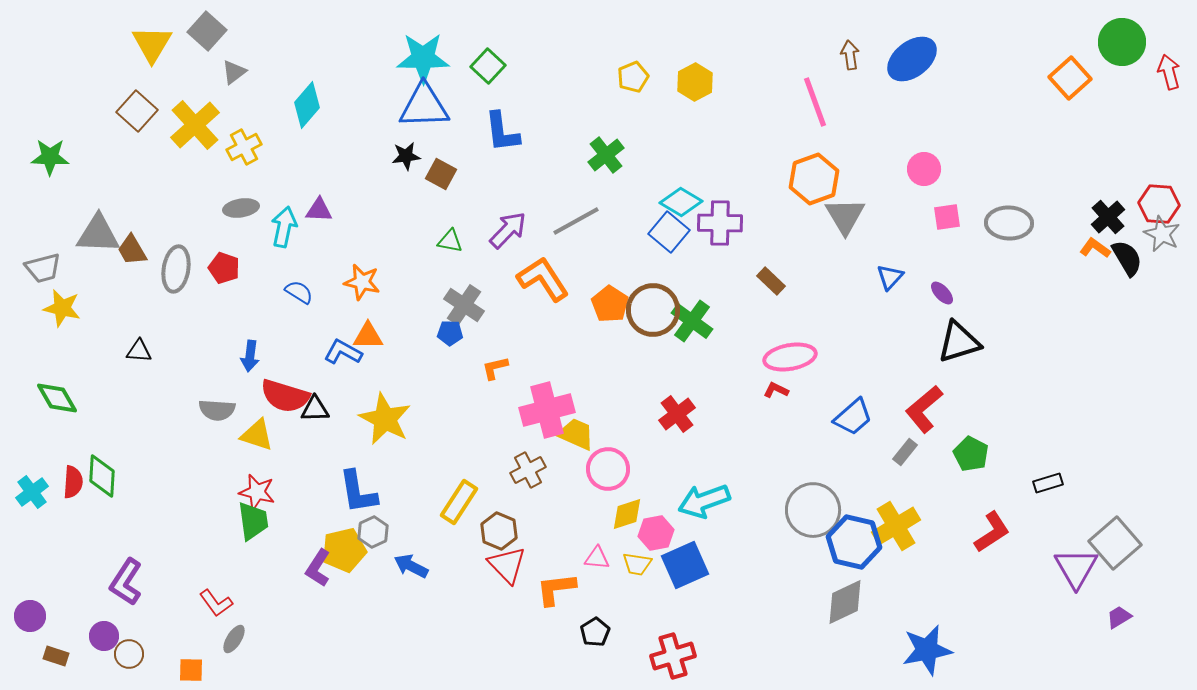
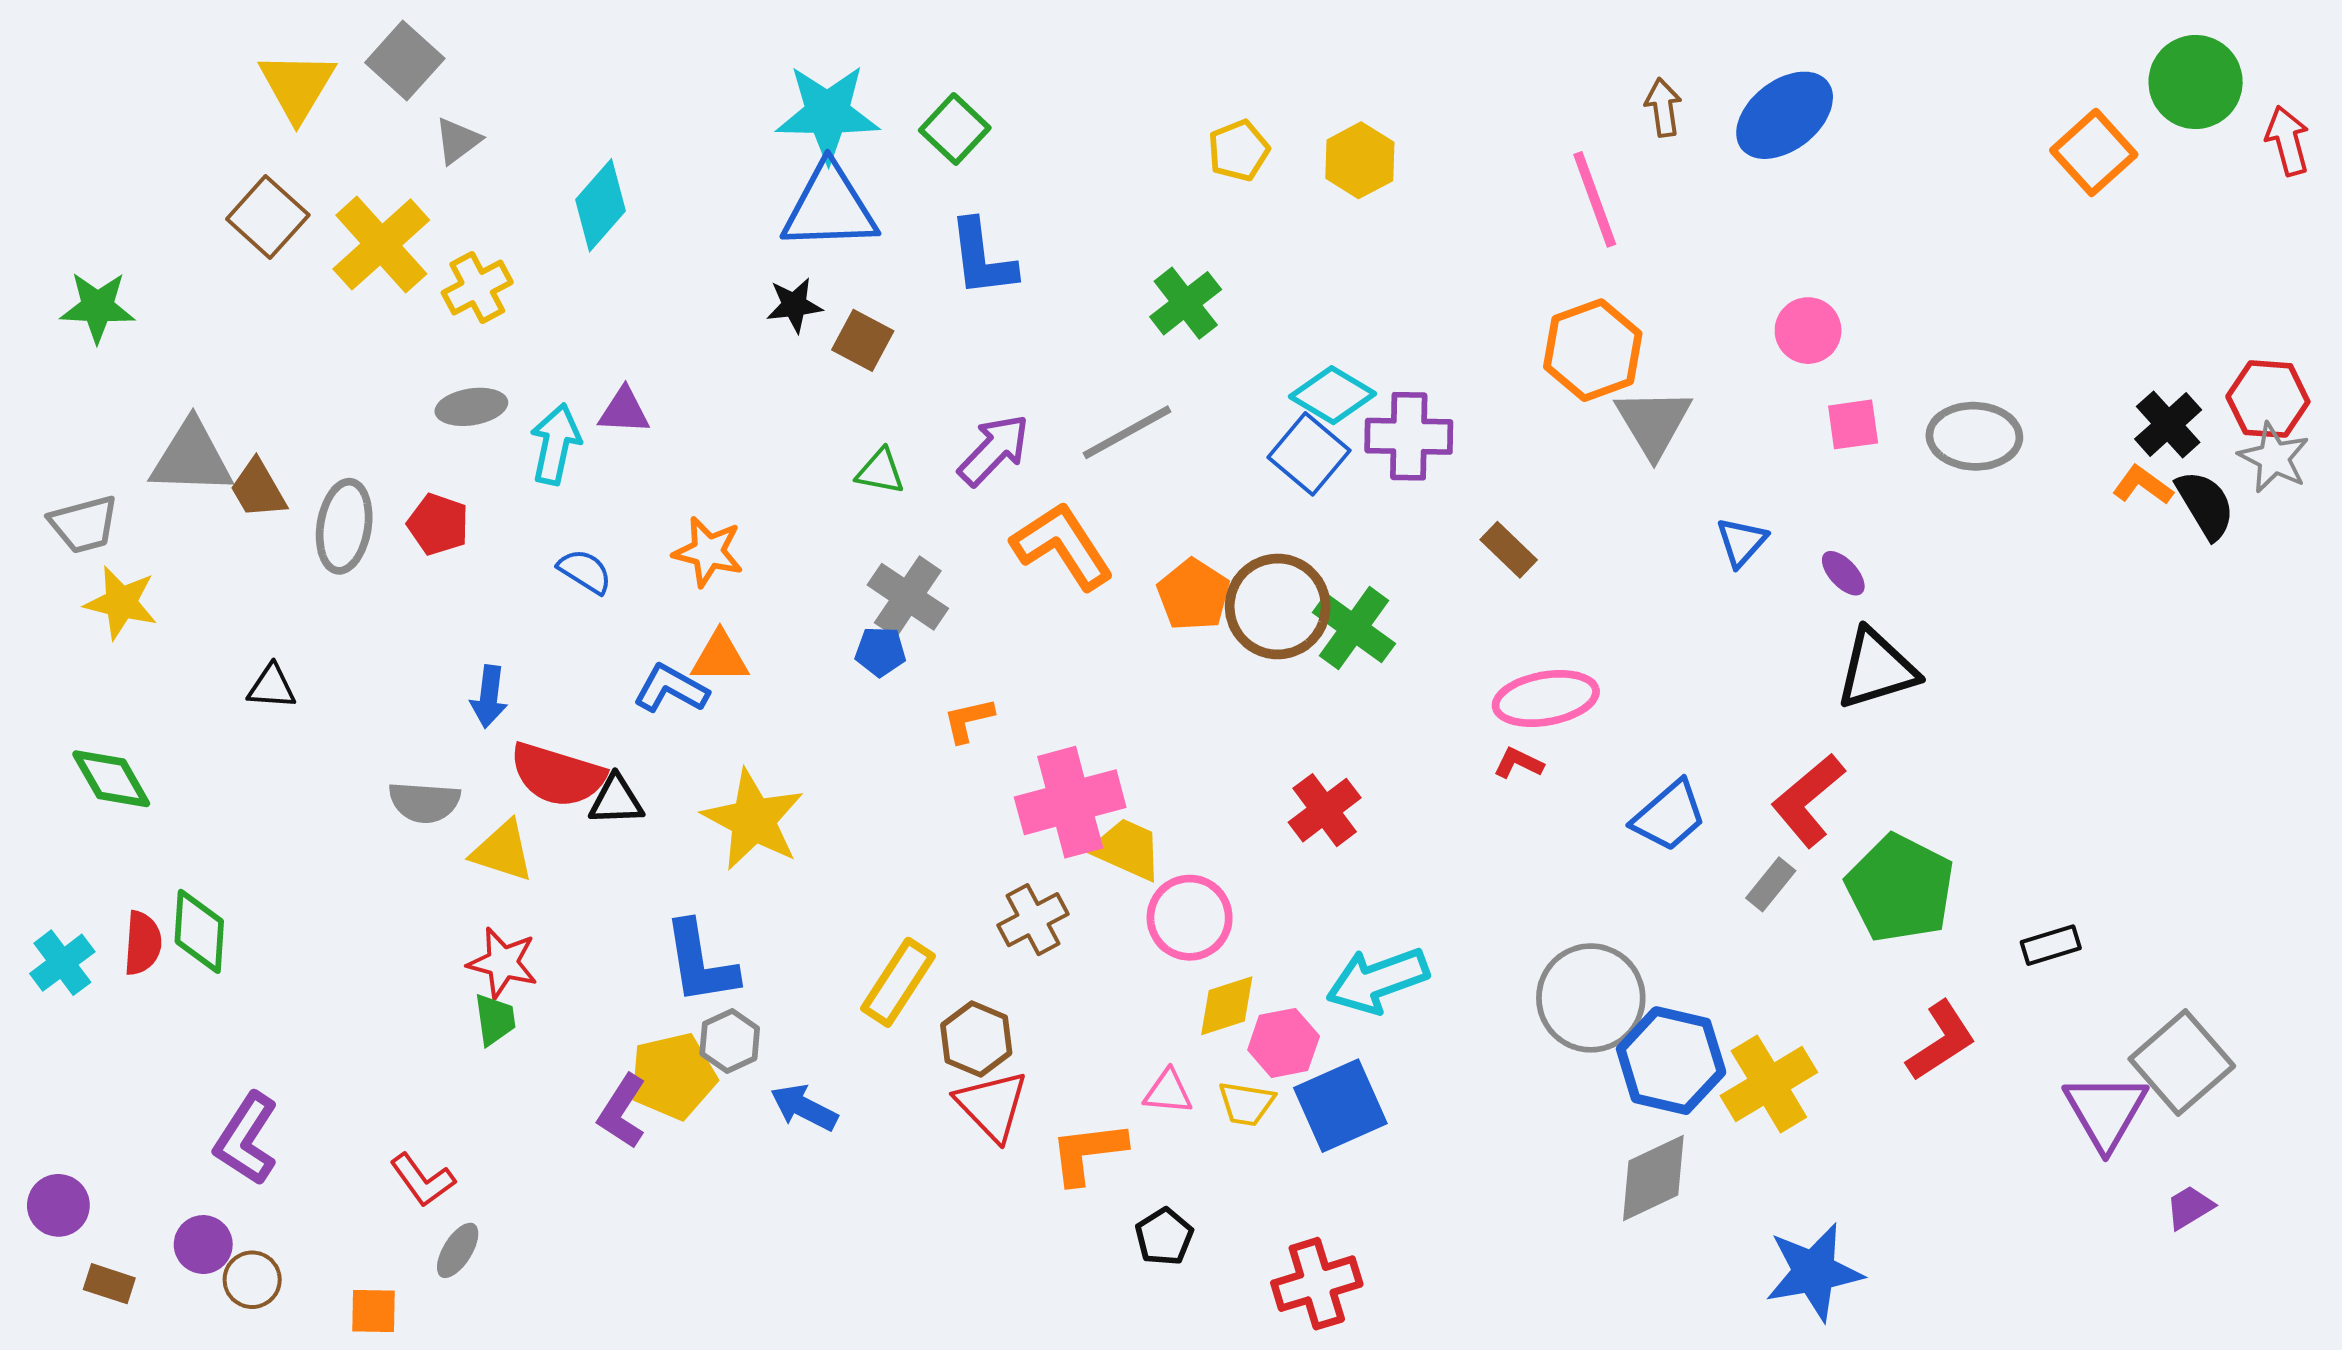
green pentagon: (971, 454) -> (1900, 888), size x1.6
green trapezoid: (253, 521) -> (495, 1019), size x0.7
yellow cross: (896, 526) -> (1769, 1084), moved

